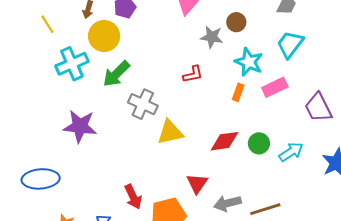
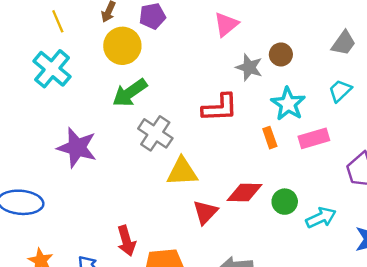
cyan trapezoid: (290, 44) -> (340, 91), size x0.7
cyan cross: (72, 64) -> (52, 69), moved, turned -36
red L-shape: (193, 74) -> (220, 108), size x1.5
orange rectangle: (238, 92) -> (270, 138), turned -48
red triangle: (197, 184) -> (205, 212), moved

